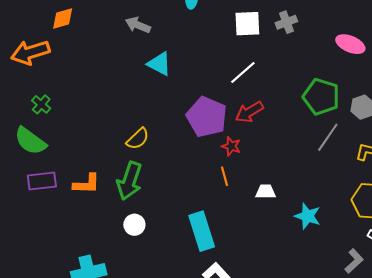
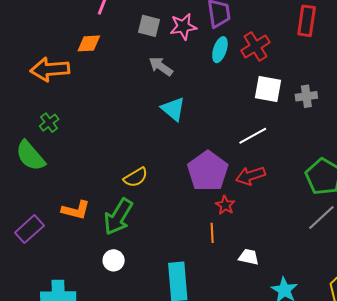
purple rectangle: (42, 181) -> (29, 229), moved, turned -48

